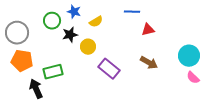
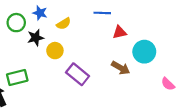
cyan circle: (189, 56) -> (144, 52), moved

